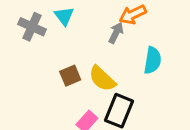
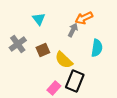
gray cross: (32, 27) -> (18, 44), moved, turned 30
brown square: (70, 76) -> (43, 50), moved

